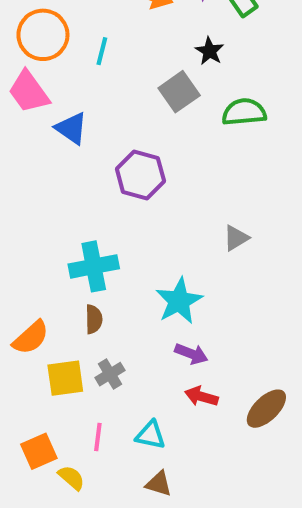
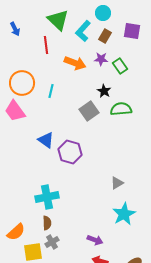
green semicircle: (244, 112) -> (121, 109), moved
blue triangle: (71, 128) -> (46, 140), moved
cyan star: (179, 301) -> (124, 214), moved
gray cross: (110, 374) -> (52, 242), moved

